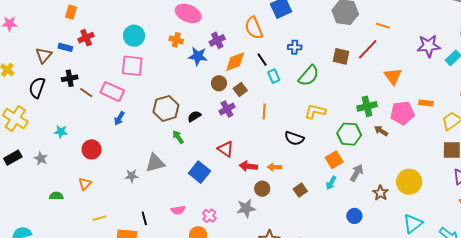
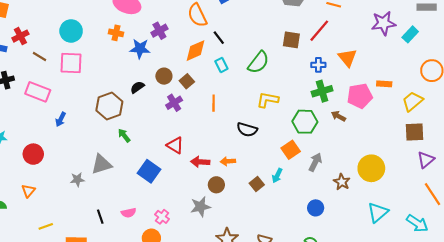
blue cross: (295, 47) -> (318, 65), moved
black line: (262, 60) -> (219, 38), moved
orange diamond: (235, 62) -> (196, 51), moved
pink rectangle: (112, 92) -> (38, 92), moved
brown line: (86, 93) -> (40, 57), moved
black semicircle: (194, 116) -> (137, 87), moved
cyan arrow: (331, 183) -> (277, 176), moved
black line: (144, 218) -> (100, 217), moved

